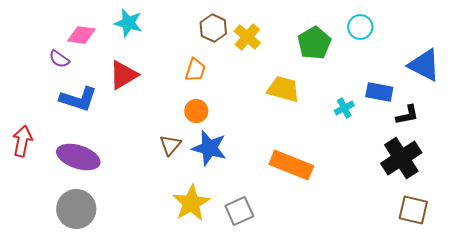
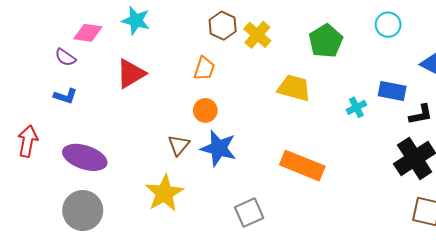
cyan circle: (360, 27) -> (388, 25), moved
blue L-shape: (78, 99) -> (65, 96), moved, size x0.6
yellow star: (191, 203) -> (164, 193), moved

